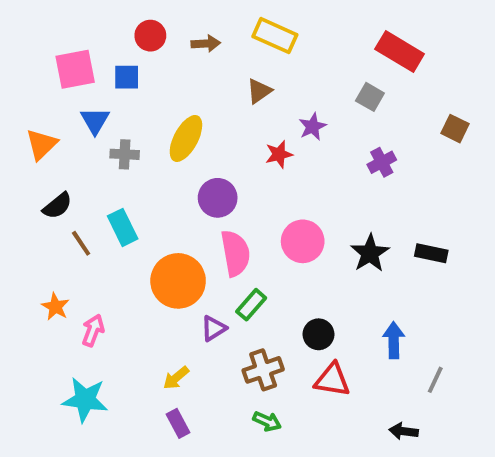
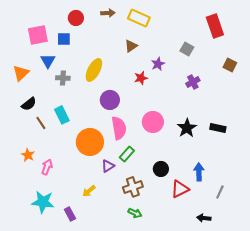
brown arrow: (206, 44) -> (108, 13), moved
red rectangle: (400, 51) -> (215, 26), moved, turned 40
red triangle: (332, 380) -> (180, 189), moved, turned -36
purple rectangle: (178, 423) -> (70, 214), moved

